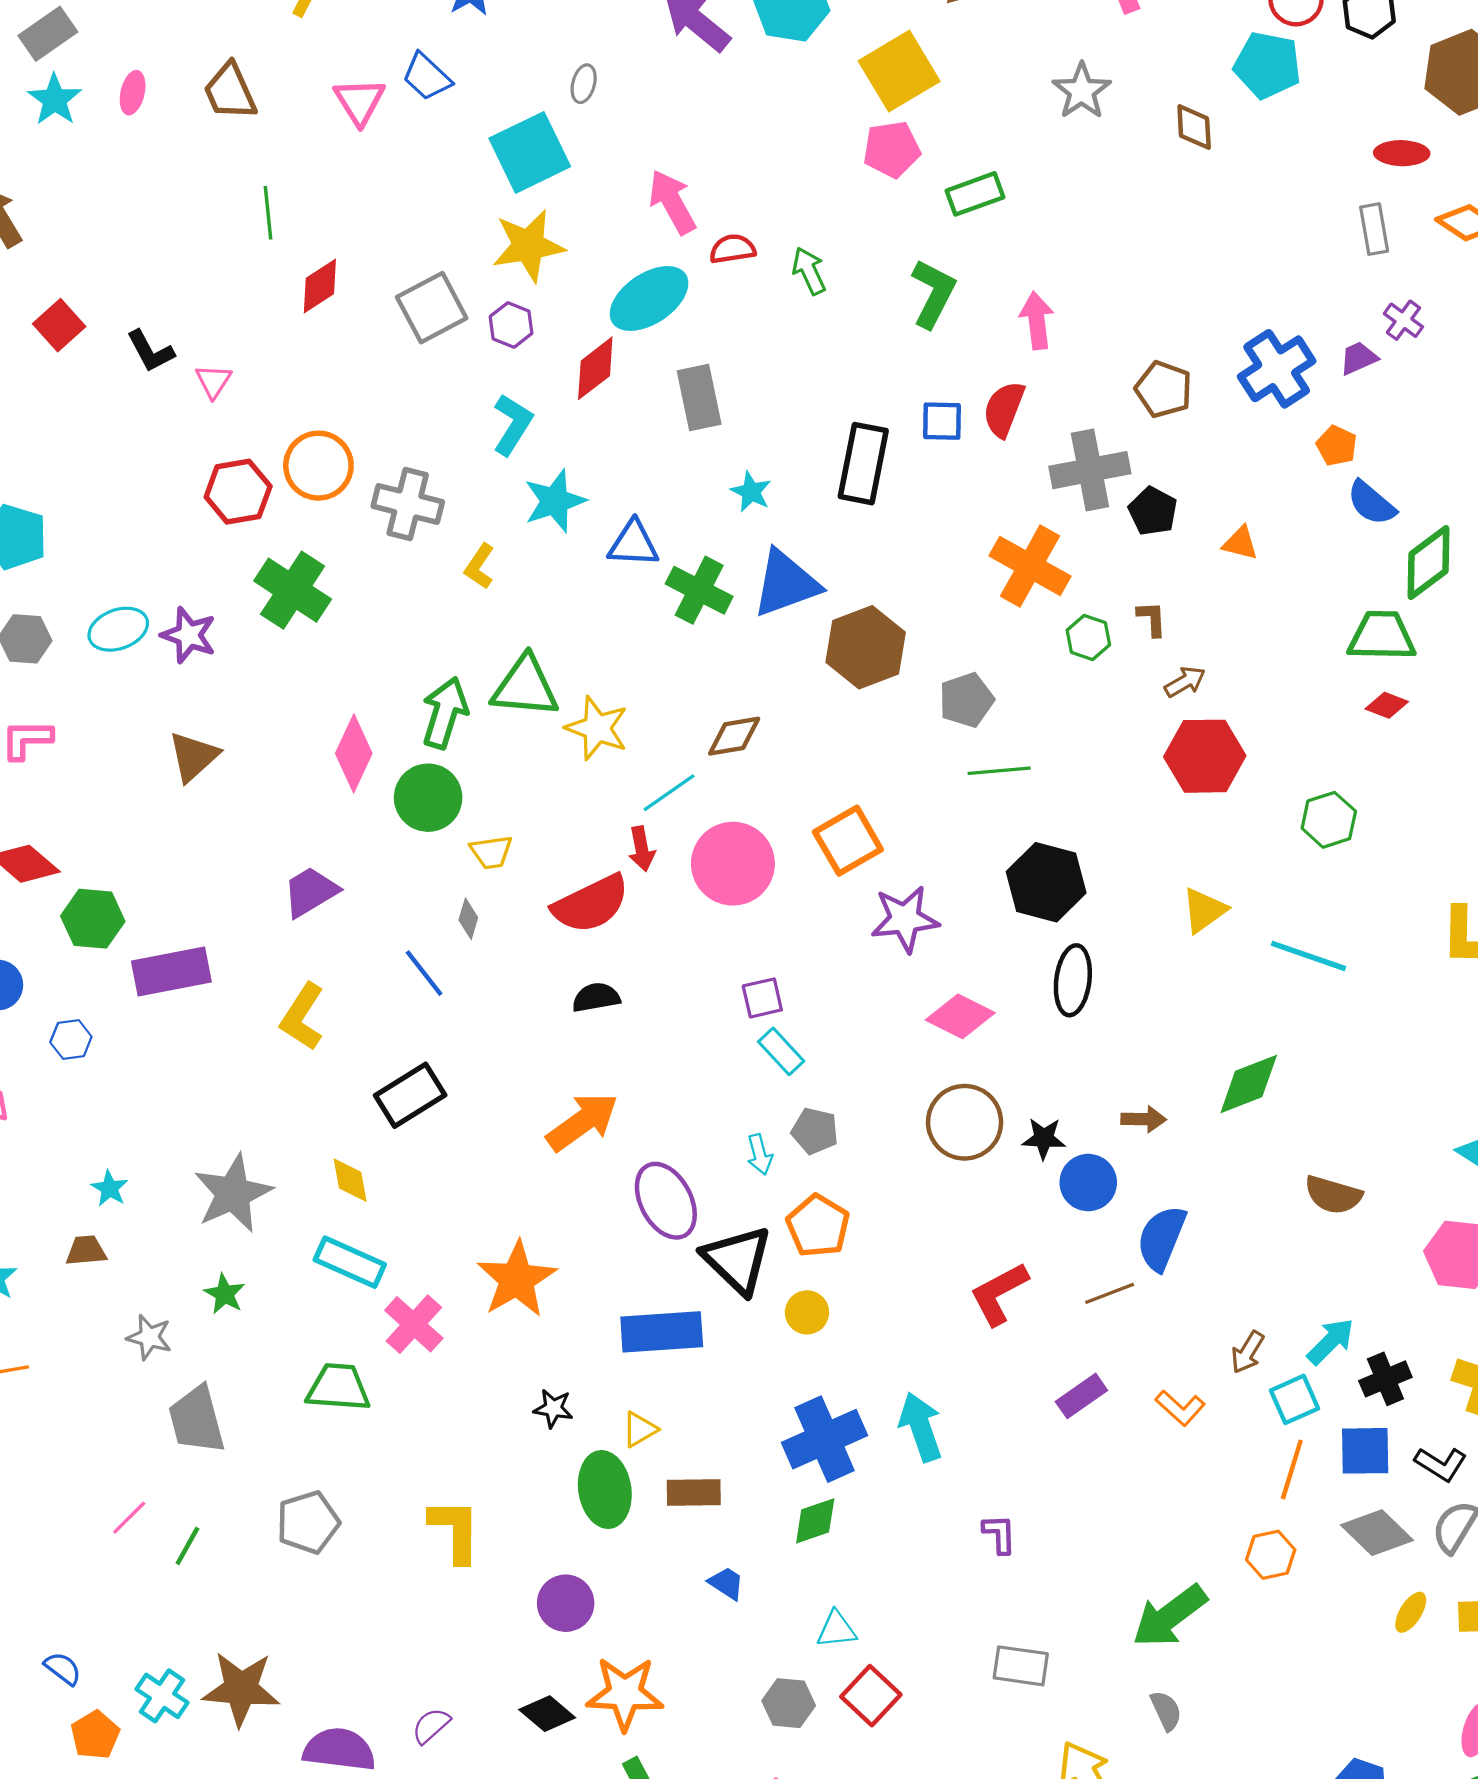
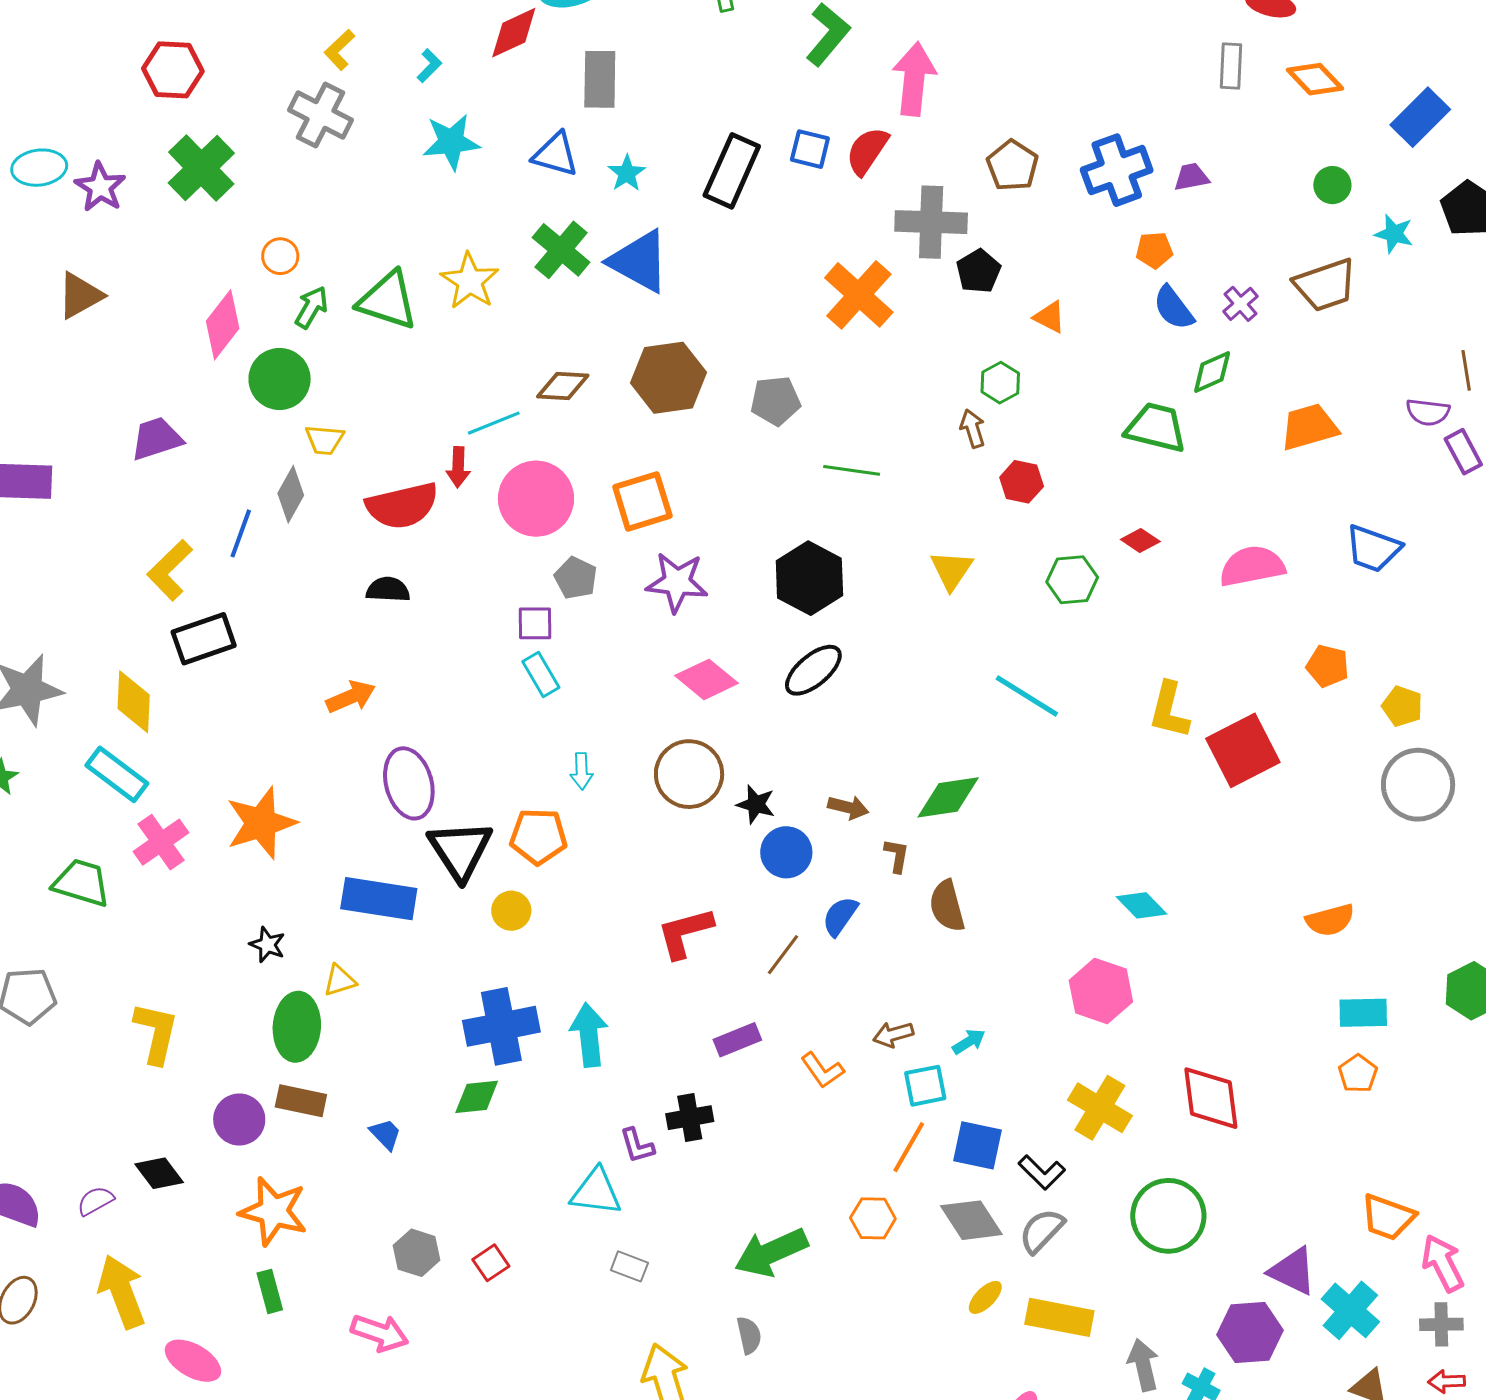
pink arrow: (1037, 320) -> (914, 79), size x1.4
purple cross: (1403, 320) -> (1240, 304), moved
cyan L-shape: (512, 424) -> (429, 66), size x0.6
orange pentagon: (1337, 446) -> (1154, 250), turned 30
orange circle: (318, 466) -> (280, 256), moved, size x0.6
blue triangle: (633, 544) -> (555, 154), moved
green diamond: (1428, 562) -> (1212, 372), size x0.7
yellow L-shape: (480, 566) -> (339, 50), moved
blue triangle: (786, 583) -> (639, 261), turned 36
brown L-shape: (1152, 619) -> (897, 856), moved
green hexagon: (1088, 637) -> (1000, 383), moved
brown hexagon: (866, 647) -> (668, 378), moved
brown arrow: (1185, 682) -> (973, 429), turned -90
red diamond: (1387, 705) -> (1140, 541), moved
green arrow: (445, 713) -> (311, 307), size x0.7
yellow star: (597, 728) -> (470, 281), moved
red hexagon: (1205, 756) -> (1022, 482), moved, size x0.6
green line: (999, 771) -> (852, 470), moved
yellow triangle: (1204, 910) -> (951, 570), moved, turned -33
gray diamond: (468, 919) -> (291, 494), size x1.5
blue line: (424, 973) -> (241, 533), turned 45
black ellipse: (1073, 980) -> (813, 670), turned 30
yellow L-shape: (302, 1017) -> (170, 570), moved
orange arrow: (582, 1122) -> (351, 697), size x0.7
gray pentagon: (815, 1131) -> (576, 578), moved
cyan arrow: (760, 1154) -> (582, 771), moved
yellow diamond: (350, 1180) -> (134, 702), size x1.4
brown semicircle: (1333, 1195) -> (947, 906), moved, turned 46
orange pentagon: (818, 1226) -> (538, 836), turned 30
blue semicircle: (1162, 1238) -> (840, 916), size x0.7
brown line: (1110, 1293) -> (783, 955), turned -45
cyan arrow: (1331, 1341) -> (969, 1042), size x0.7
brown arrow: (1248, 1352) -> (893, 1034), turned 30
black cross: (1385, 1379) -> (690, 1118), moved
brown rectangle: (694, 1492) -> (301, 1101), moved
purple L-shape: (999, 1534) -> (637, 1145), turned 153
cyan triangle: (836, 1630) -> (596, 1192), moved, size x1.4
gray rectangle: (1021, 1666) -> (629, 1266), size x0.7
red square: (871, 1696) -> (491, 1263), size x0.7
black diamond: (547, 1714) -> (159, 1173), moved

